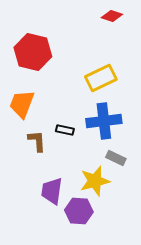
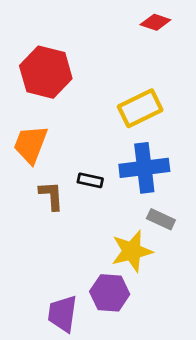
purple trapezoid: (52, 191) -> (62, 314), moved

